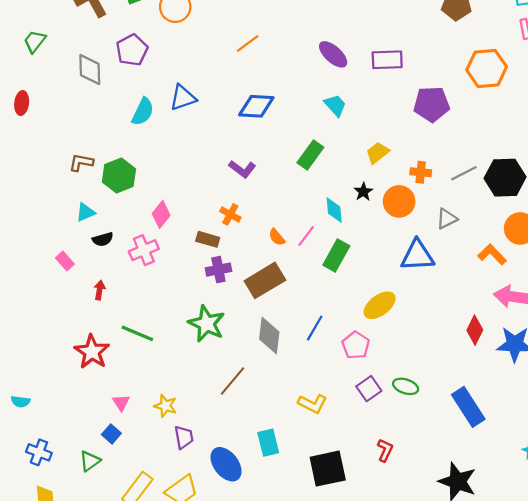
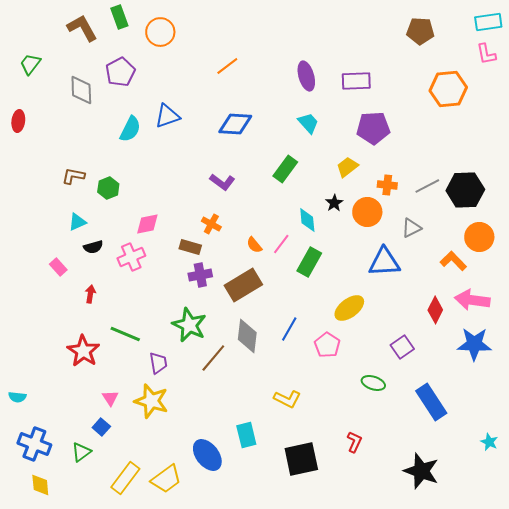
purple ellipse: (333, 54) -> (306, 76), turned 32
purple pentagon: (432, 104) -> (373, 128), moved
green hexagon: (119, 175) -> (108, 188), size x0.7
pink diamond: (161, 214) -> (147, 224), turned 40
red diamond: (475, 330) -> (435, 310), moved
brown line: (233, 381) -> (213, 358), moved
purple square: (369, 389) -> (402, 347), moved
yellow star: (165, 406) -> (151, 401), size x1.6
purple trapezoid: (184, 437) -> (158, 363), moved
blue cross: (39, 452) -> (34, 444), size x1.4

